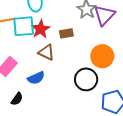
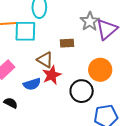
red star: (41, 29) -> (52, 75), moved
black semicircle: (17, 99) -> (11, 103), turned -104

